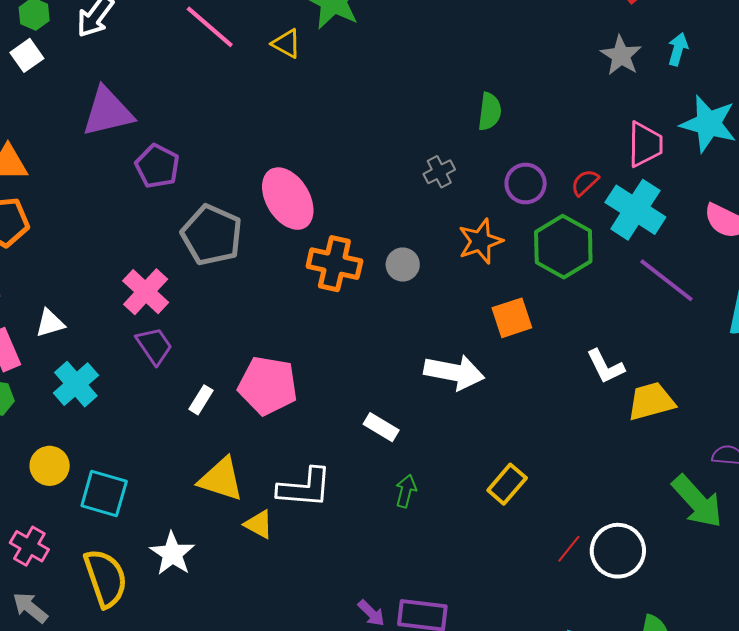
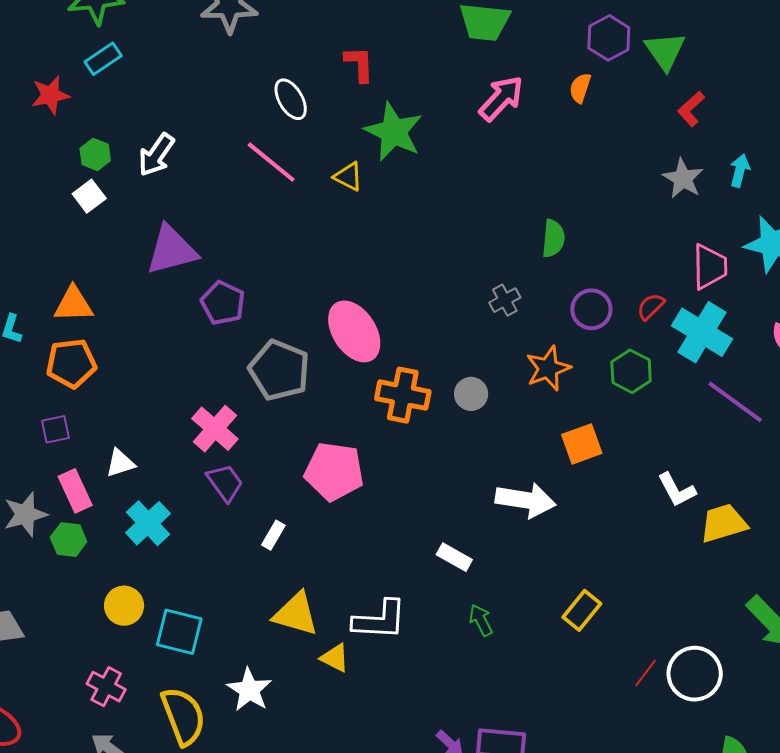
green hexagon: (563, 247) -> (631, 371), size x0.7
pink pentagon: (268, 385) -> (334, 471), moved
green arrow: (406, 491) -> (481, 620), turned -40

